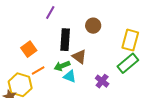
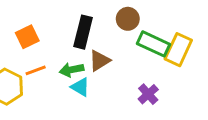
brown triangle: (79, 57) -> (99, 61), turned 42
green rectangle: (128, 63) -> (154, 44), moved, turned 55
purple cross: (102, 81) -> (148, 94), moved

